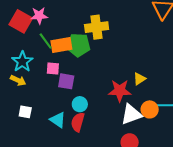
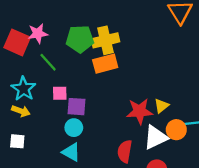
orange rectangle: (61, 45) -> (105, 64), moved
green pentagon: (78, 45) -> (80, 39), moved
yellow triangle: (139, 79) -> (161, 106), moved
cyan circle: (80, 104) -> (74, 128), moved
white square: (25, 112) -> (17, 141), moved
red semicircle: (78, 122) -> (125, 151), moved

